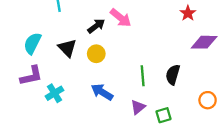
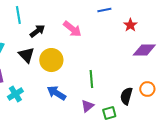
black arrow: (96, 26) -> (37, 31), moved
yellow circle: (96, 54) -> (51, 60), size x1.5
black semicircle: (173, 75) -> (126, 96), moved
orange circle: (208, 100) -> (147, 89), moved

